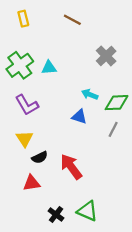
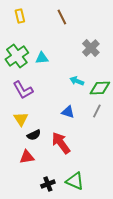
brown line: (72, 20) -> (62, 17), turned 35
blue triangle: (79, 117) -> (68, 112), moved
black cross: (56, 215) -> (48, 184), turned 32

